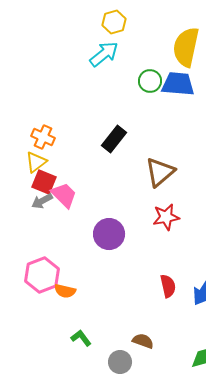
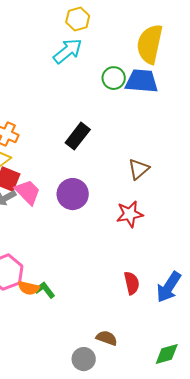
brown triangle: (160, 172) -> (139, 169), moved, size x0.7
purple circle: (109, 234) -> (73, 194), moved
green L-shape: (81, 338) -> (45, 290), moved

